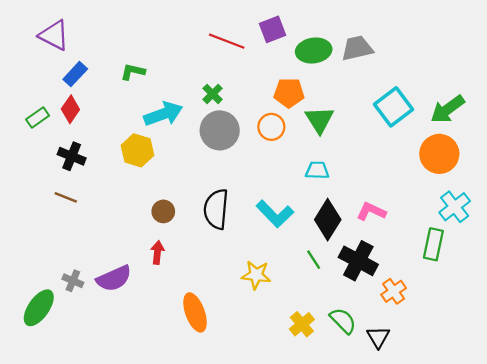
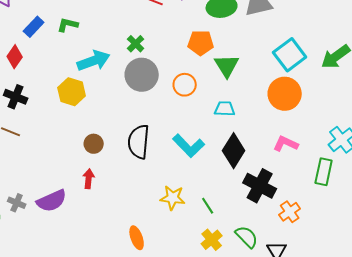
blue rectangle: (75, 74) -> (34, 27), moved
orange circle: (271, 127) -> (185, 85), moved
orange circle: (439, 154) -> (285, 94), moved
pink L-shape: (371, 211) -> (286, 144), moved
green line: (314, 260) -> (208, 206), moved
orange ellipse: (195, 312) -> (137, 238), moved, size x0.7

